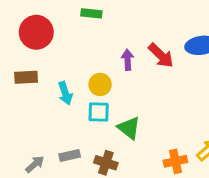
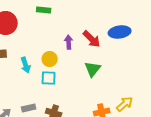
green triangle: (129, 128) -> (93, 69), moved, turned 30

